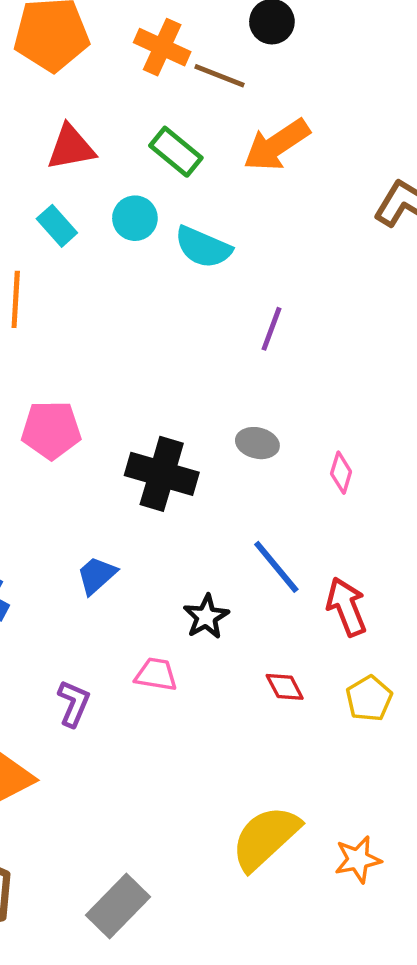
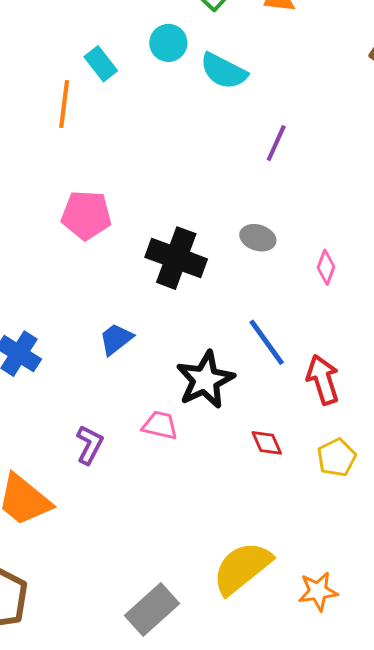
cyan rectangle: (57, 226) -> (101, 64), moved
black star: (206, 617) -> (205, 380), size x1.5
gray rectangle: (118, 906) -> (152, 609), moved

